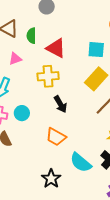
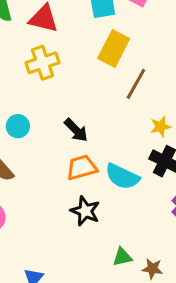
black arrow: (60, 104) -> (76, 130), moved
orange trapezoid: (56, 137) -> (82, 167), moved, turned 150

